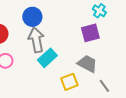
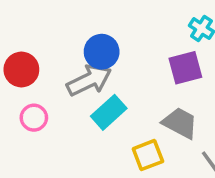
blue circle: (32, 17) -> (102, 52), moved
gray arrow: (36, 40) -> (89, 80), turned 75

